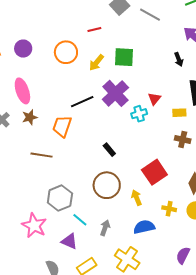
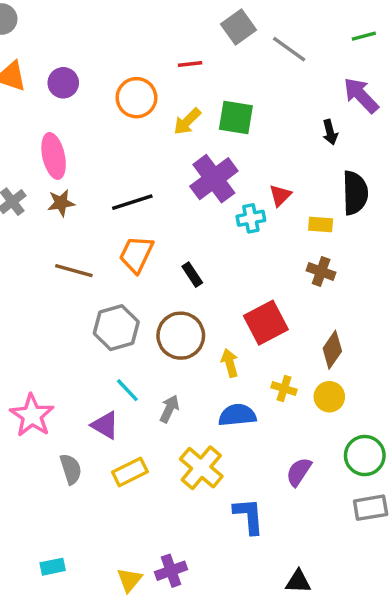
black line: (82, 102) -> (132, 202), moved
orange trapezoid: (62, 126) -> (136, 254), moved
gray hexagon: (60, 198) -> (116, 328), moved
pink star: (34, 226) -> (32, 415), moved

